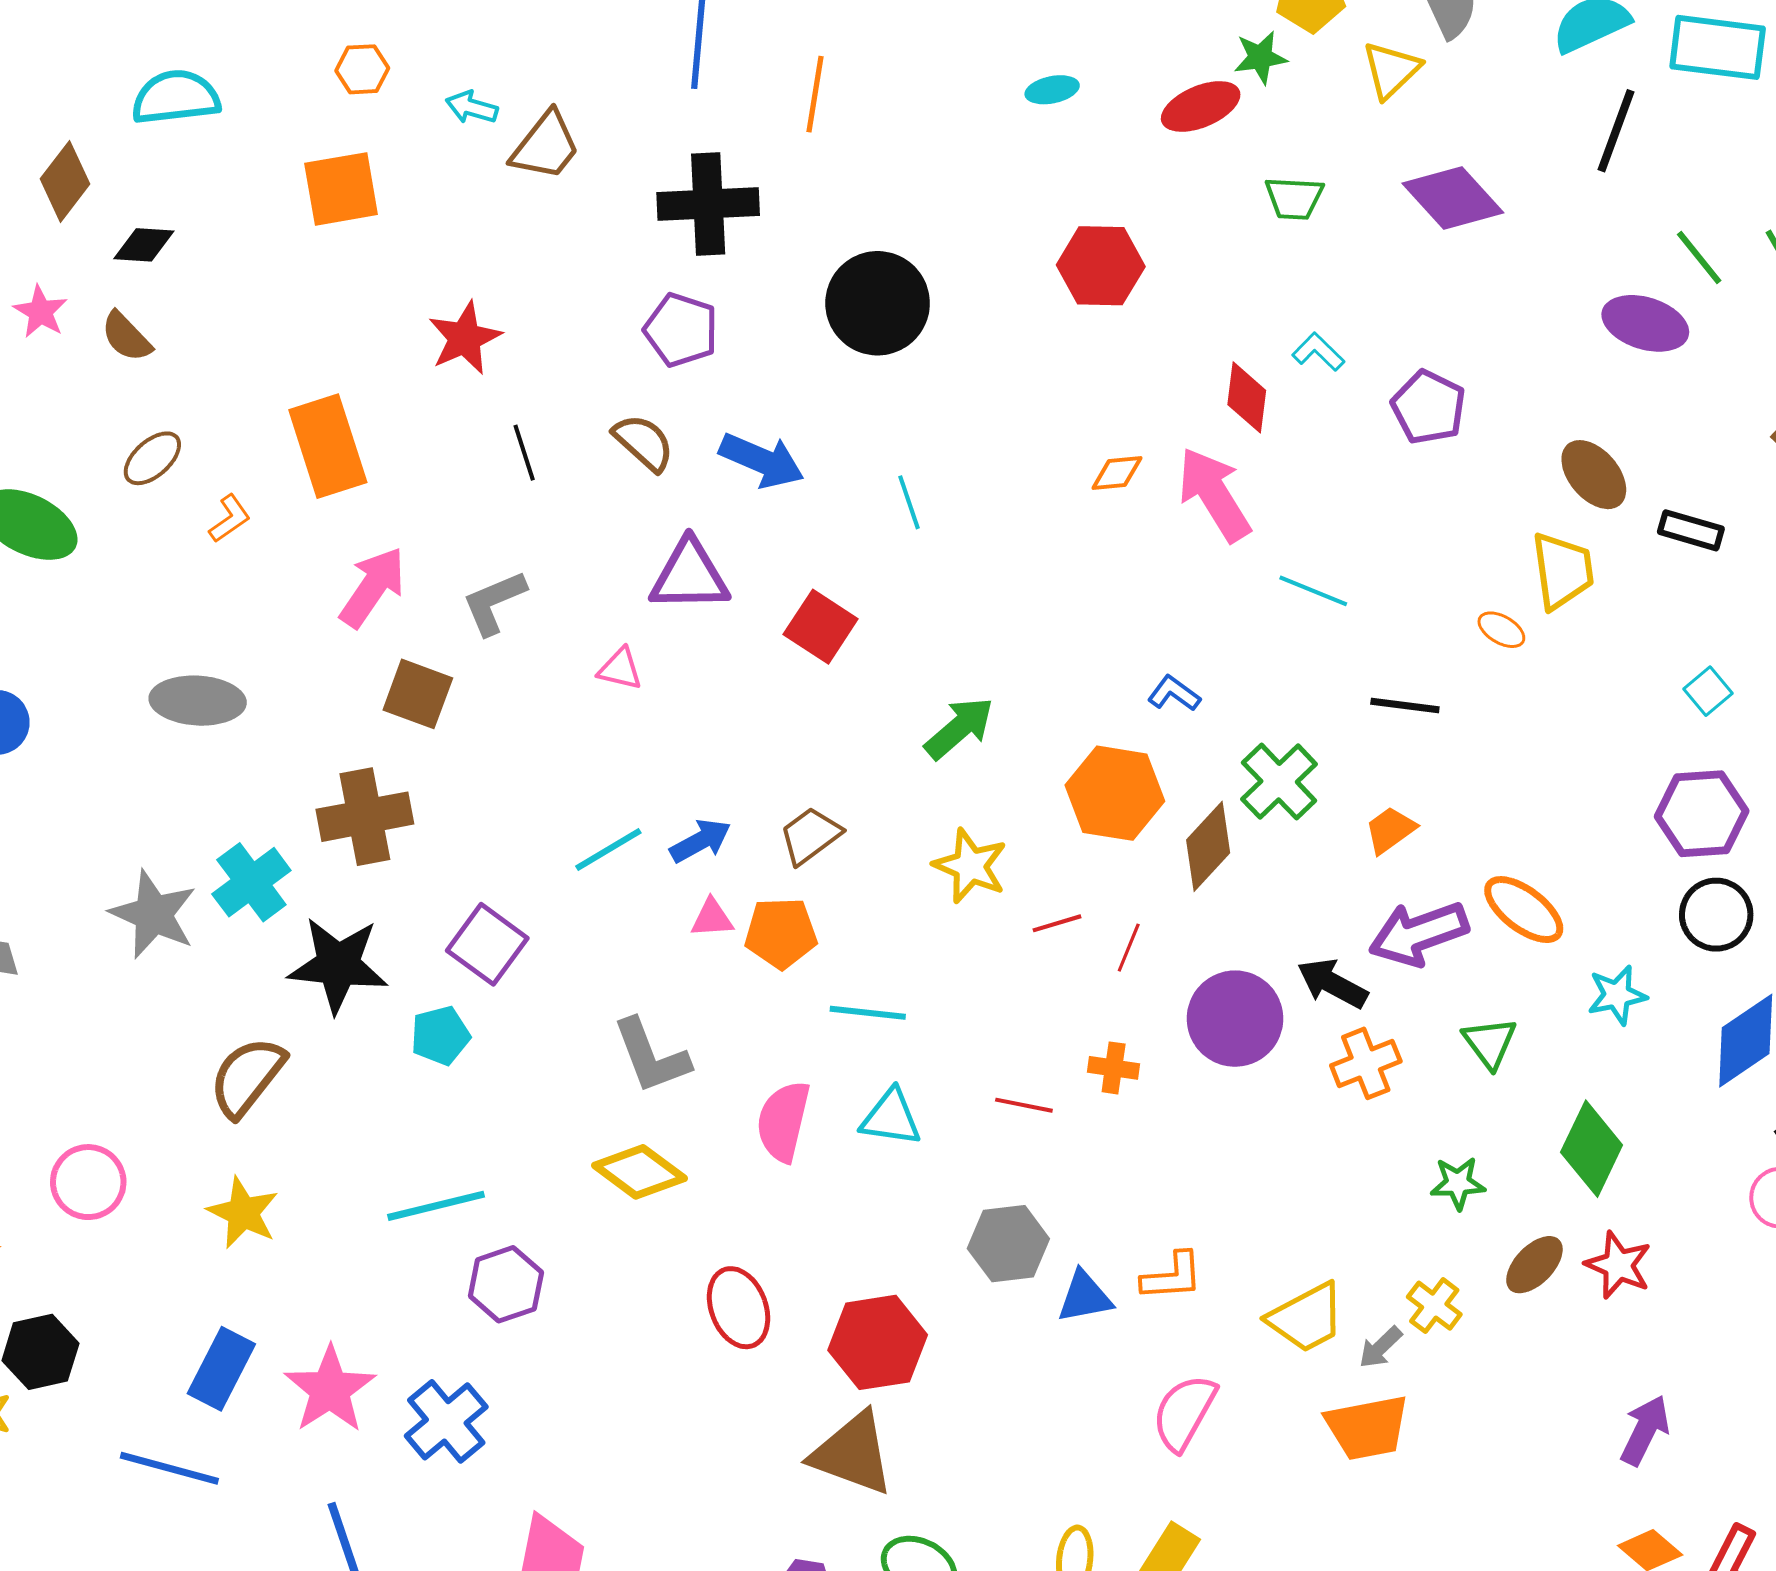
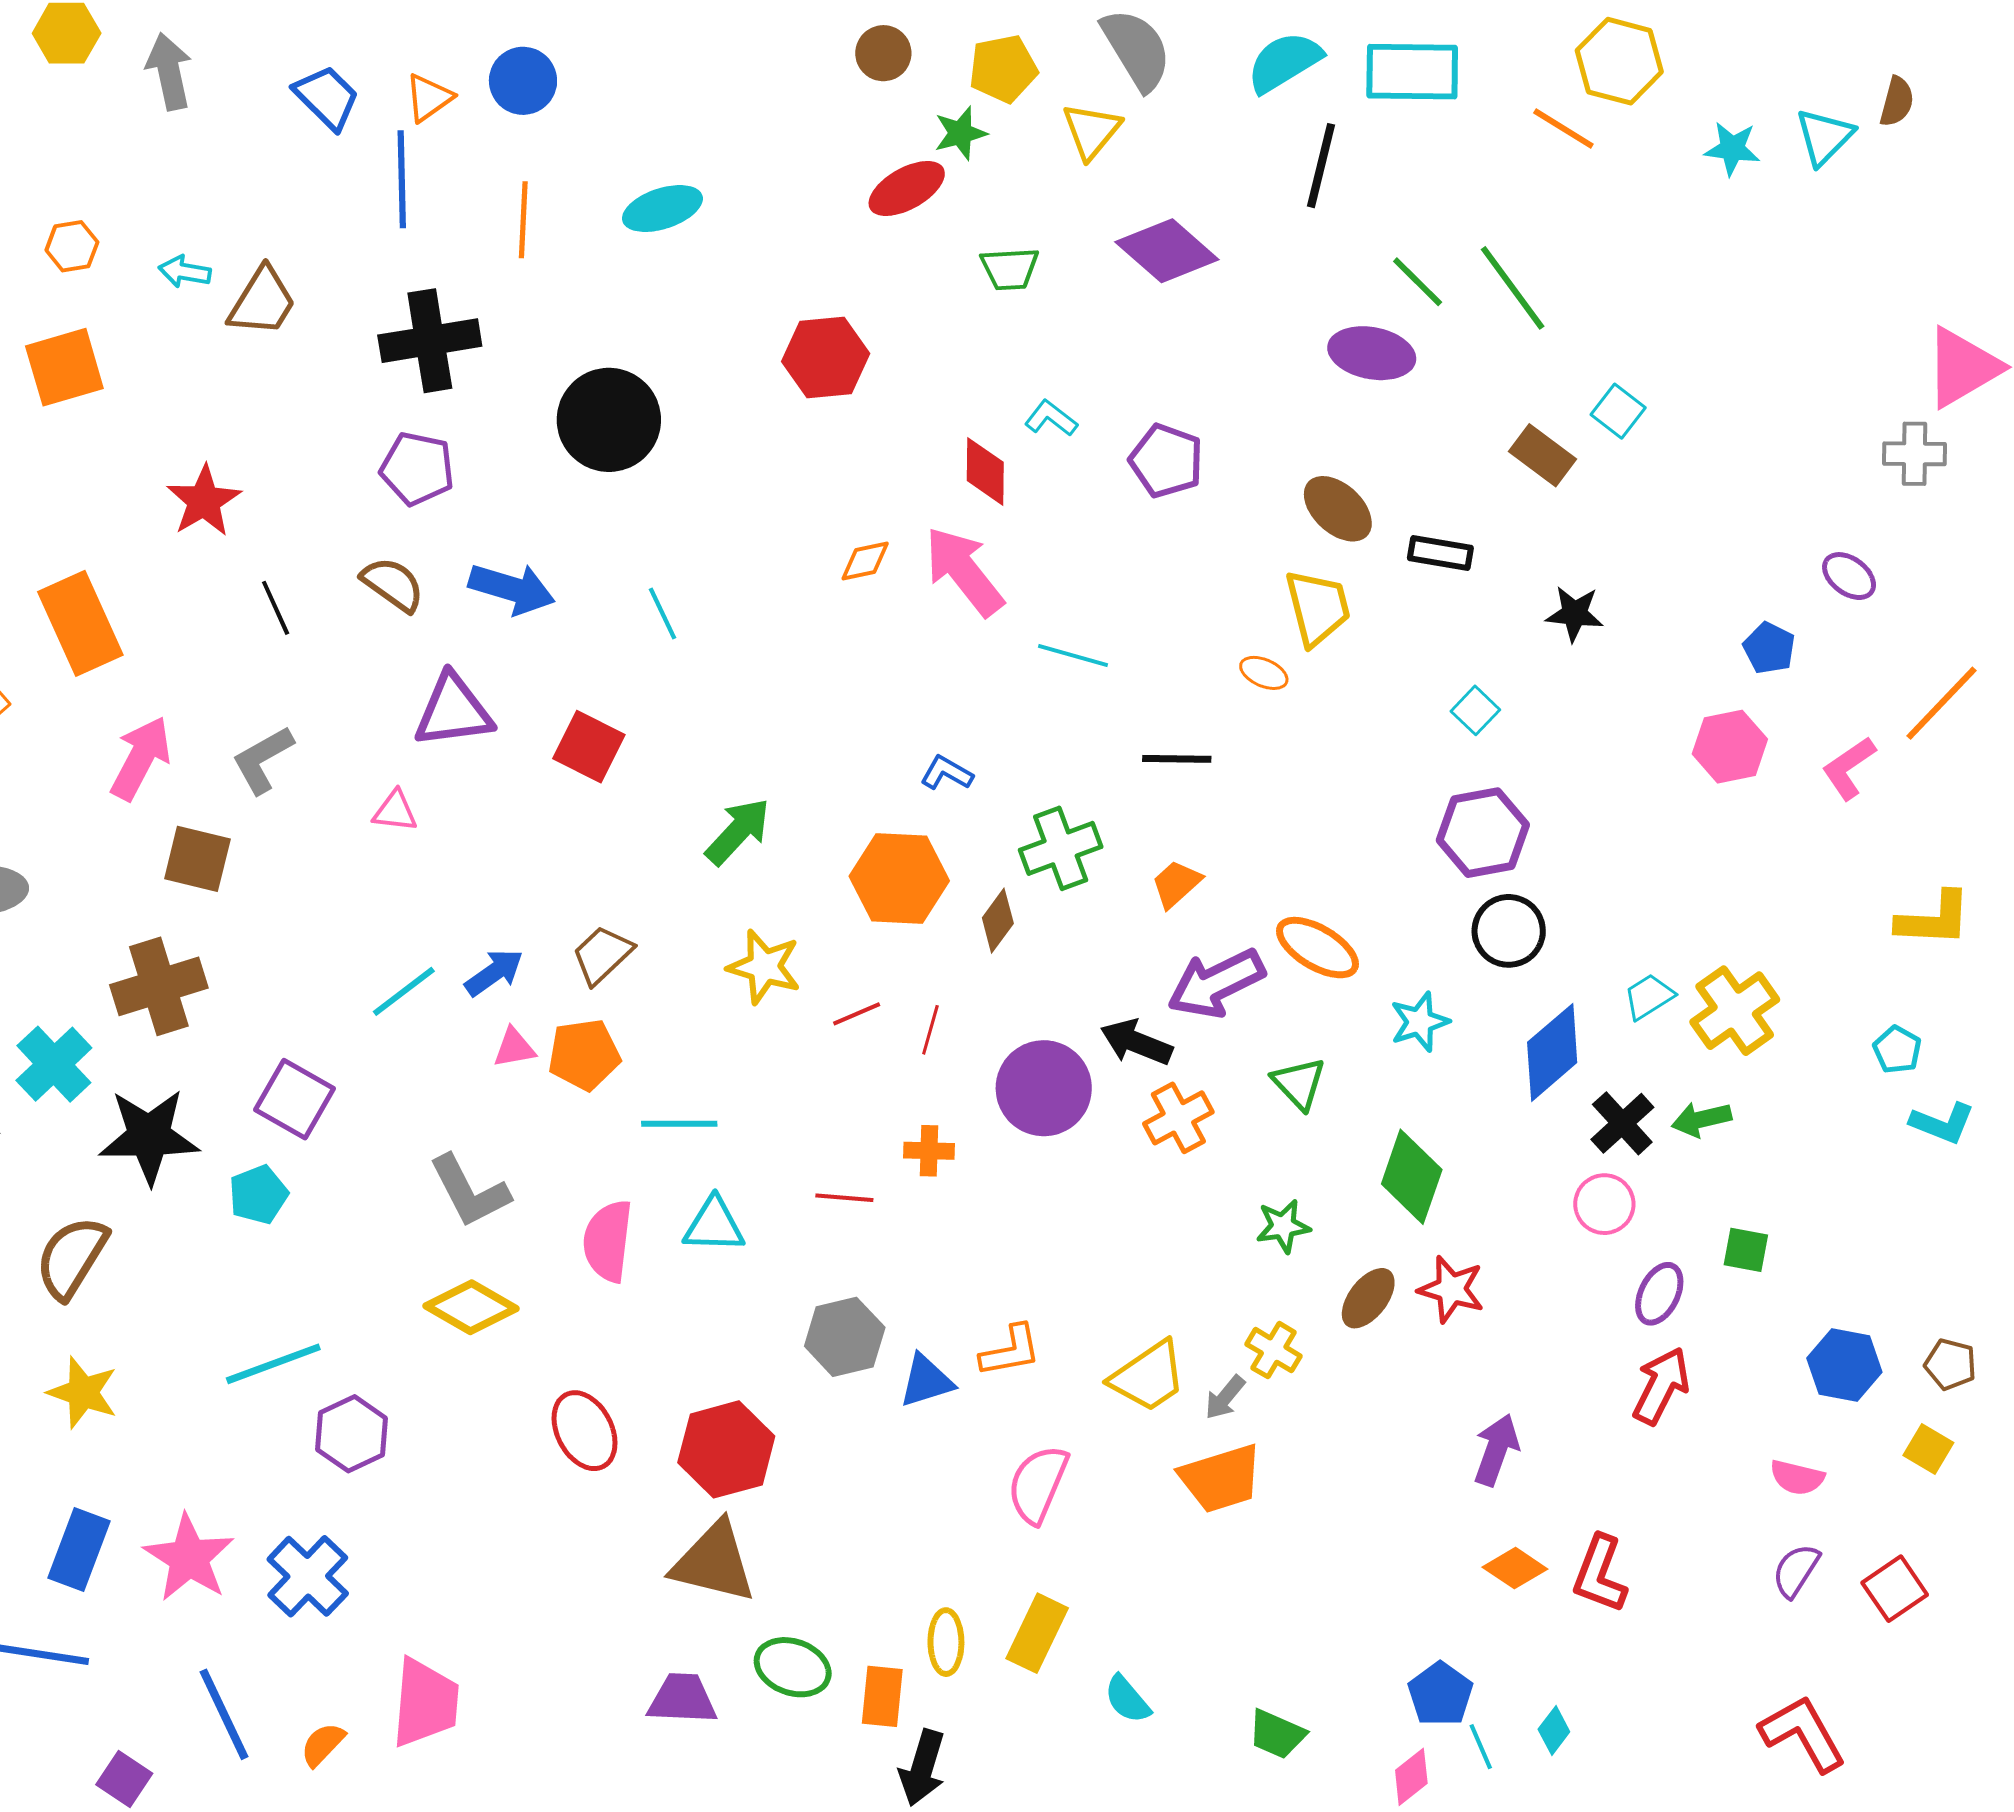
cyan ellipse: (1052, 90) -> (662, 209), moved, size x1.5
green cross: (1279, 782) -> (1061, 848), turned 30
brown diamond: (1208, 846) -> (998, 921), size x0.7

